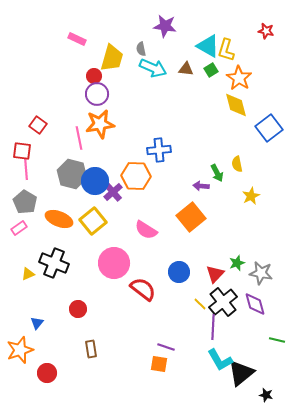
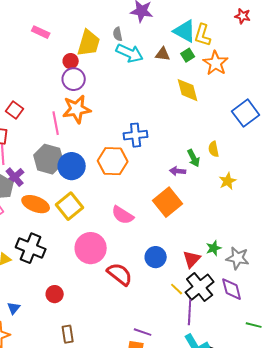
pink rectangle: (77, 39) -> (41, 32), moved
yellow diamond: (236, 105) -> (188, 90), moved
purple cross: (113, 192) -> (15, 177), moved

